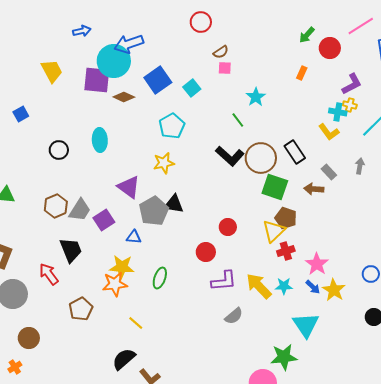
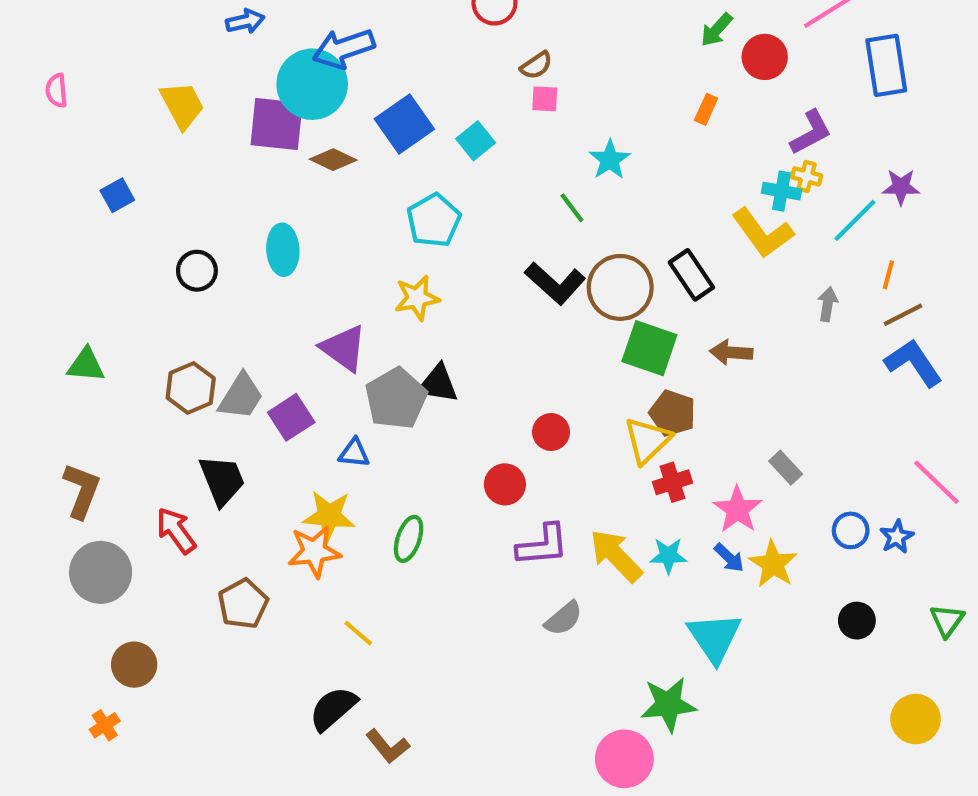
yellow L-shape: (329, 132) -> (763, 233), size x1.4
gray rectangle: (329, 172) -> (786, 468), moved

